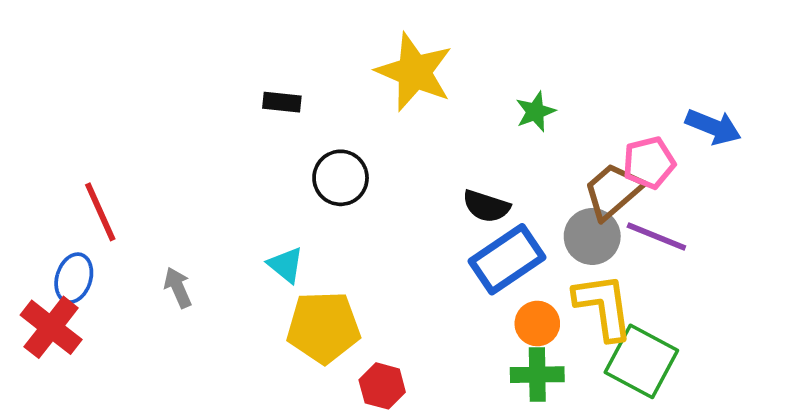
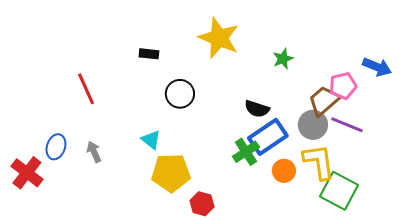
red line: (100, 212) -> (86, 89), moved
blue ellipse: (74, 278) -> (56, 147), moved
green cross: (537, 375) -> (246, 152), moved, turned -32

